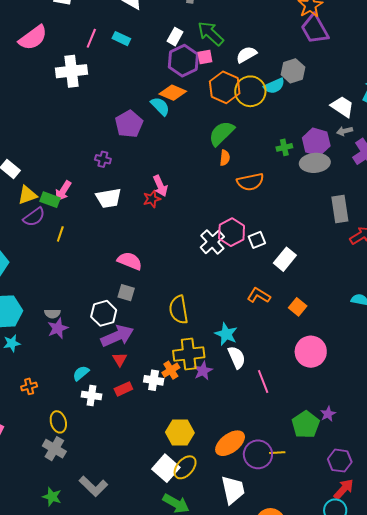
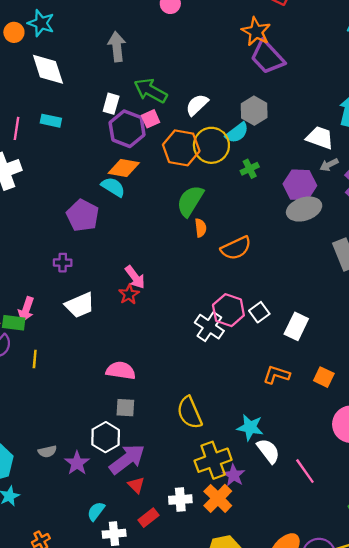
green cross: (284, 147) -> (250, 169), moved
purple star: (58, 328) -> (77, 463), moved
orange cross: (171, 370) -> (218, 498), moved, size x1.4

